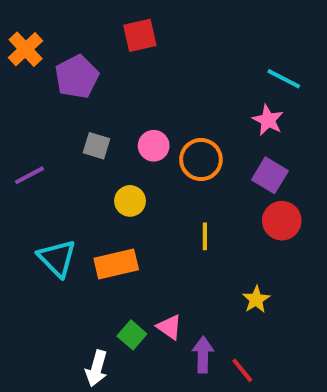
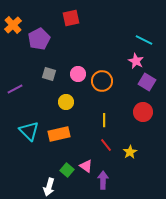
purple square: (270, 175) -> (147, 82), moved
red line: (242, 370) -> (106, 145), moved

